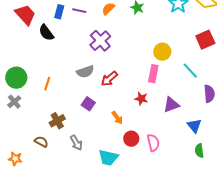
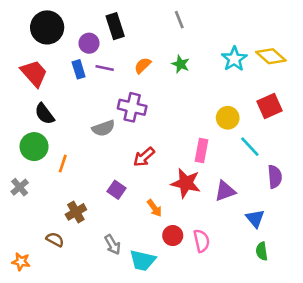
blue rectangle: (59, 12) -> (79, 69), turned -32
black semicircle: (46, 33) -> (44, 114), moved
purple cross: (100, 41) -> (132, 107), turned -35
yellow circle: (162, 52) -> (228, 118), moved
gray semicircle: (85, 72) -> (103, 128), moved
green circle: (16, 78) -> (34, 147), moved
red star: (141, 99) -> (186, 183), size x1.6
gray arrow: (76, 143) -> (113, 245), moved

